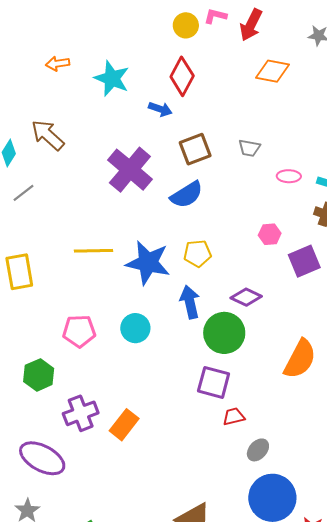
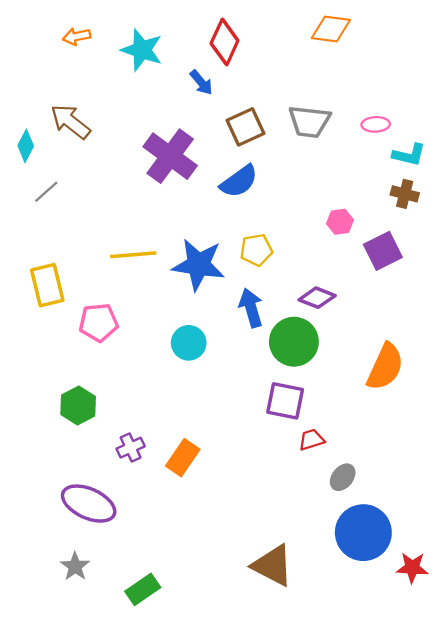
blue arrow: (160, 109) -> (201, 82), turned 35
gray trapezoid: (249, 148) -> (309, 122), size x1.6
pink ellipse: (289, 176) -> (376, 124), moved
pink pentagon: (79, 331) -> (99, 322), moved
purple cross: (81, 413) -> (131, 448), size x0.7

